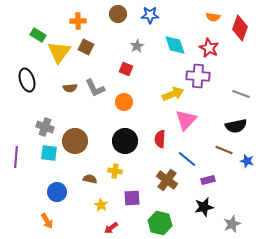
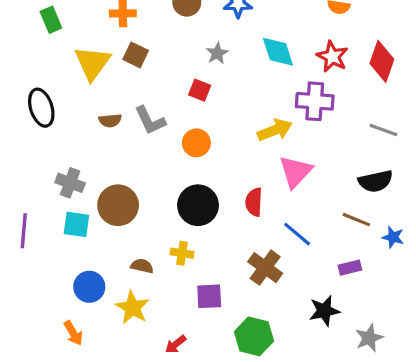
red diamond: (240, 28) -> (382, 61), moved
green rectangle: (38, 35) -> (51, 20), moved, turned 35
purple rectangle: (208, 180) -> (350, 268), moved
yellow star: (101, 205) -> (132, 308), moved, size x1.5

